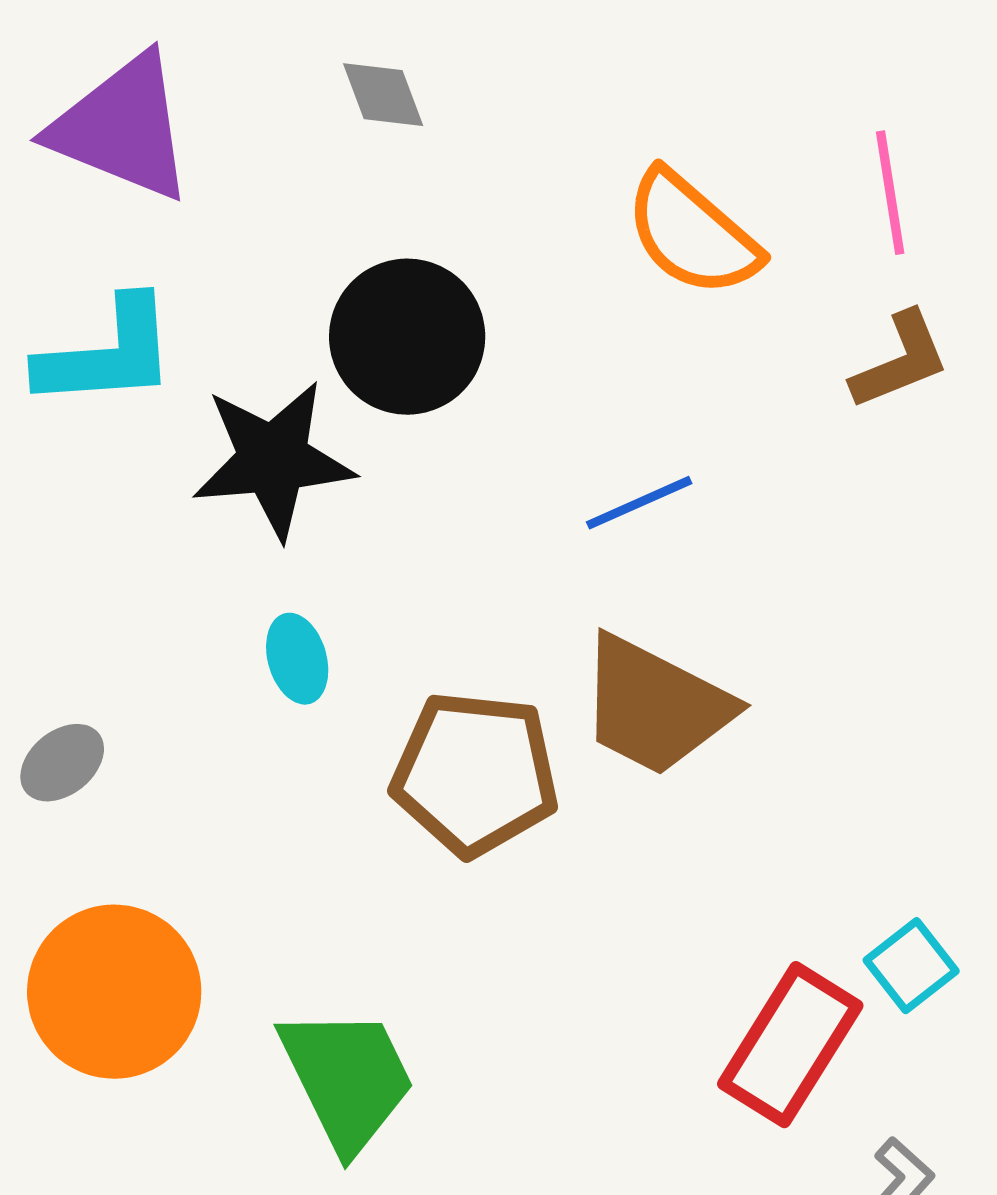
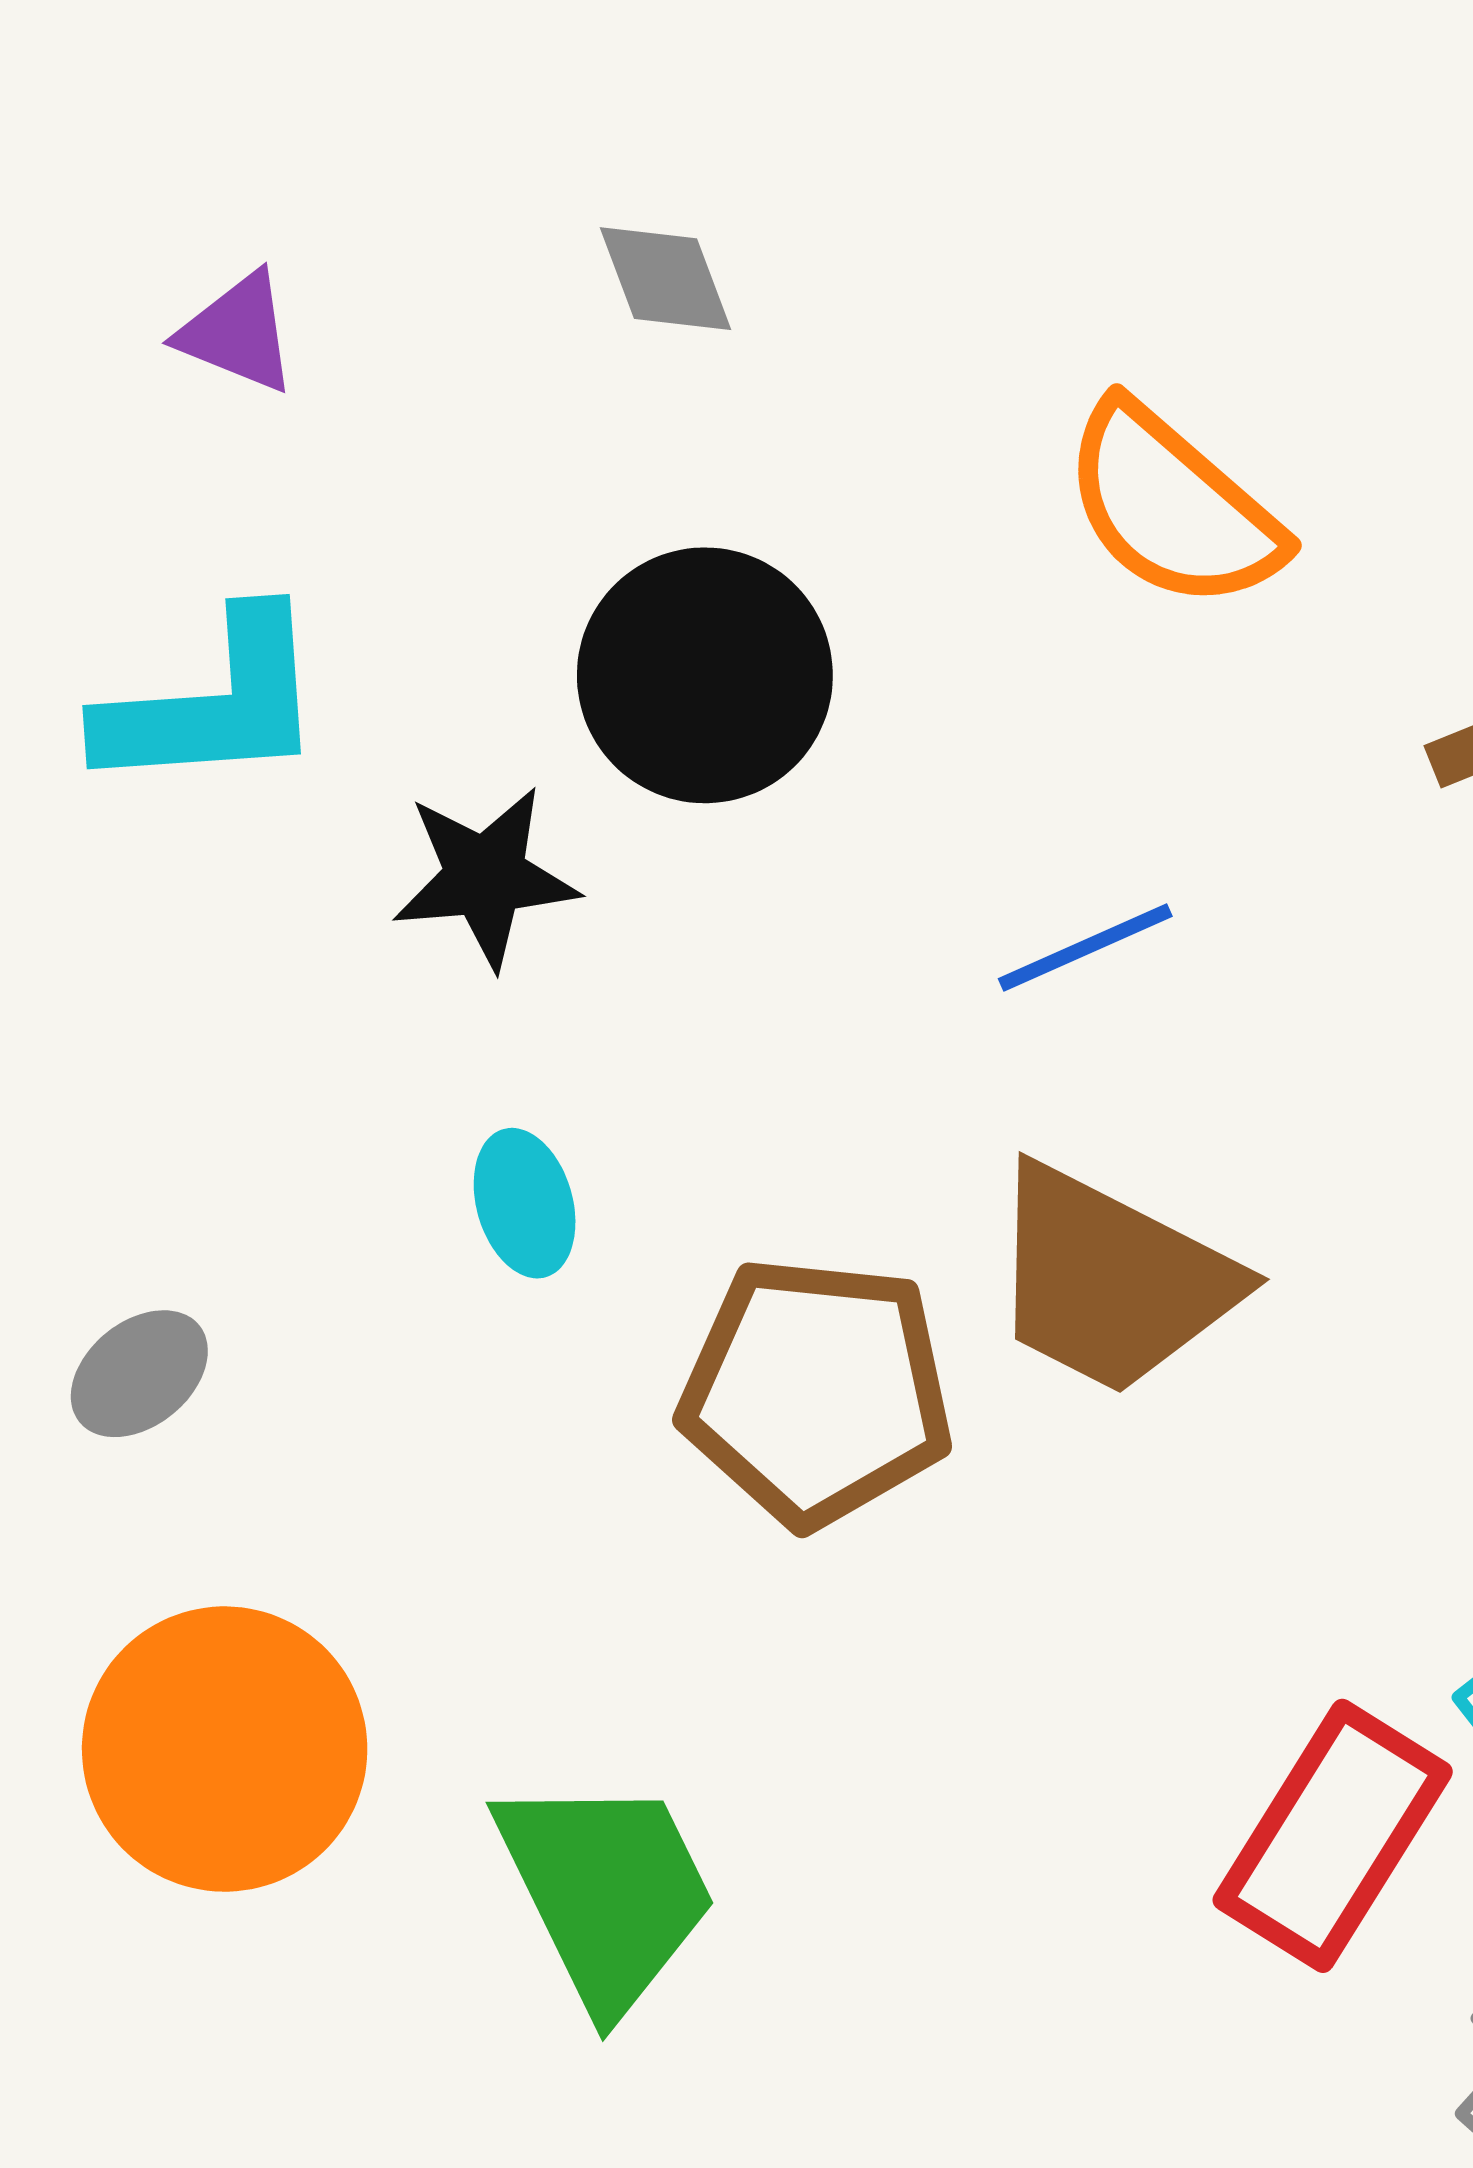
purple triangle: (122, 128) -> (238, 333), size x0.5
black star: (273, 460) -> (485, 877), size x0.7

